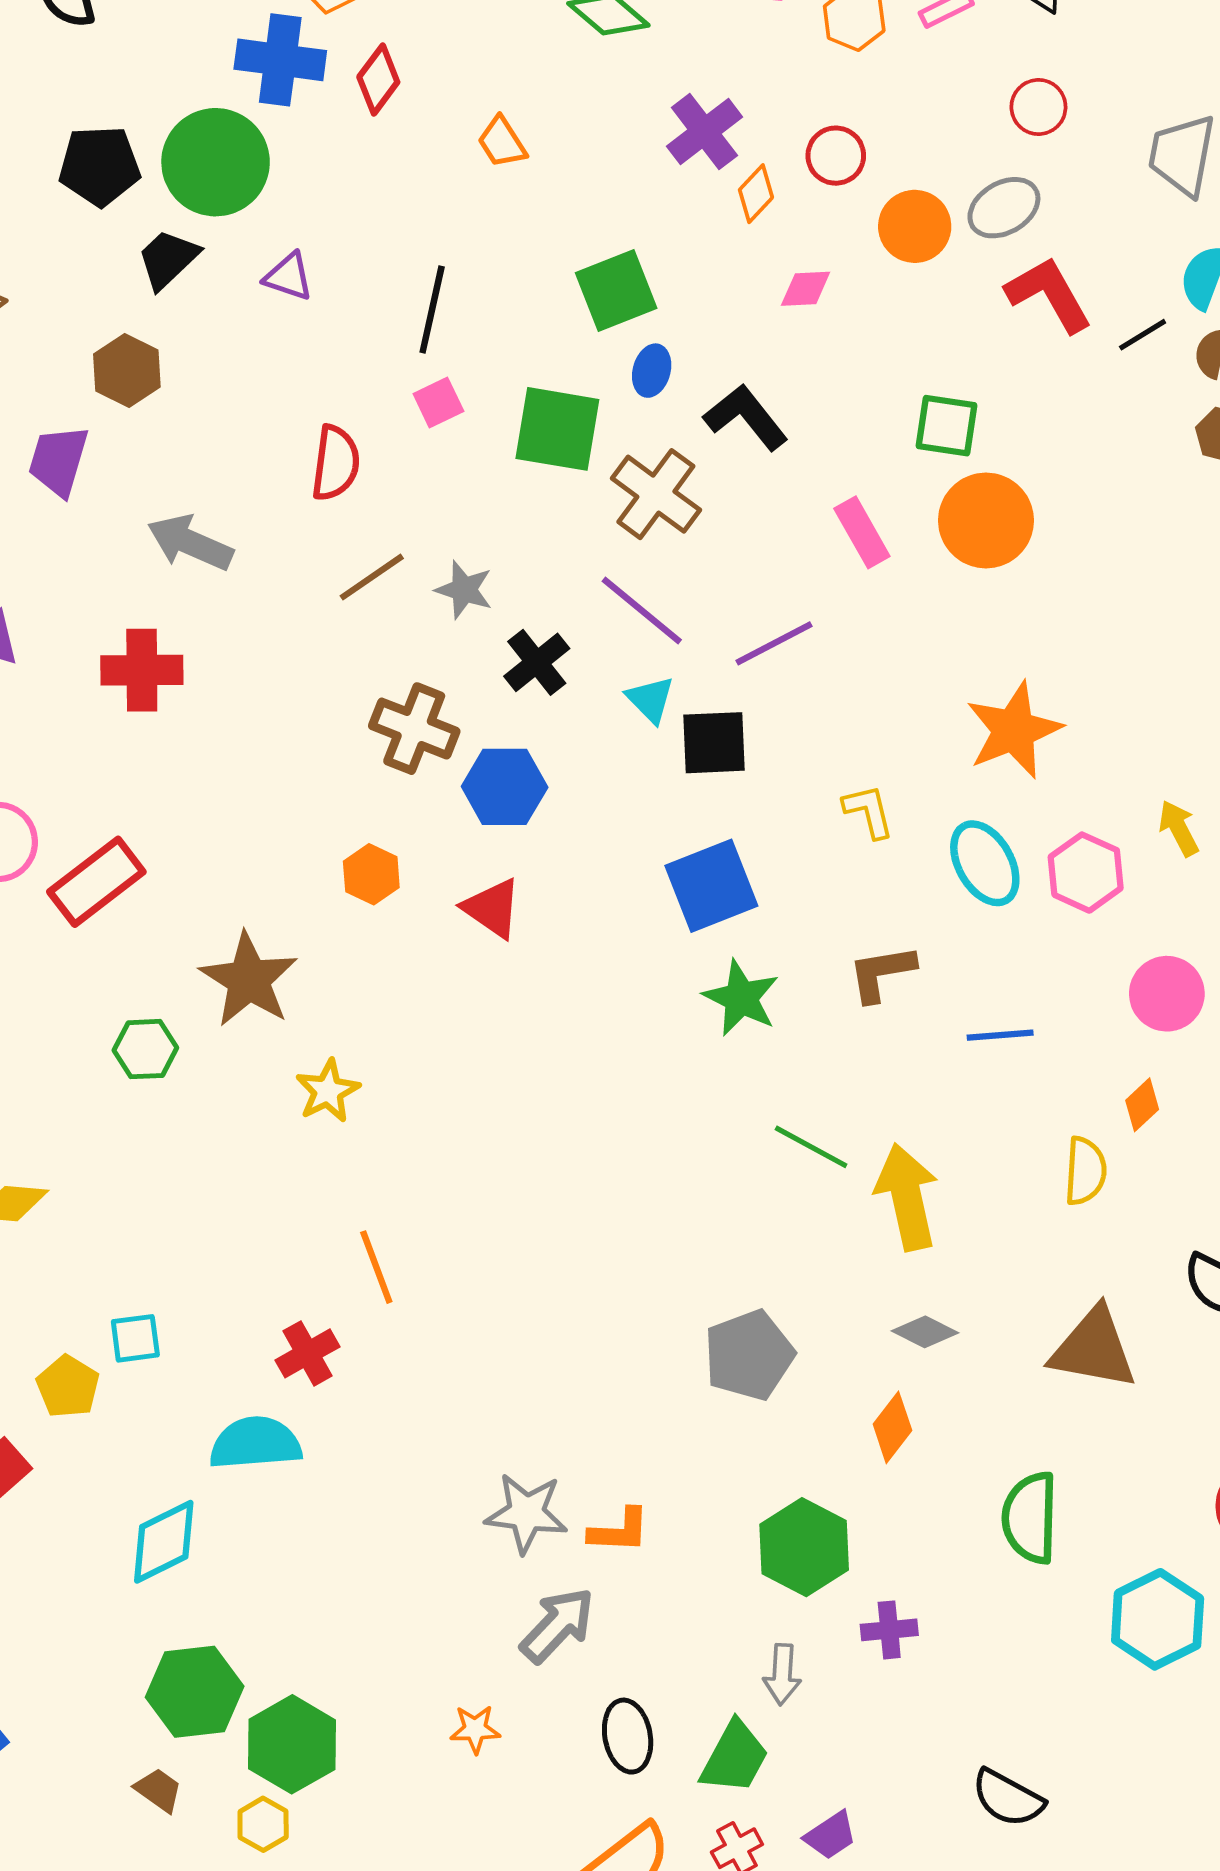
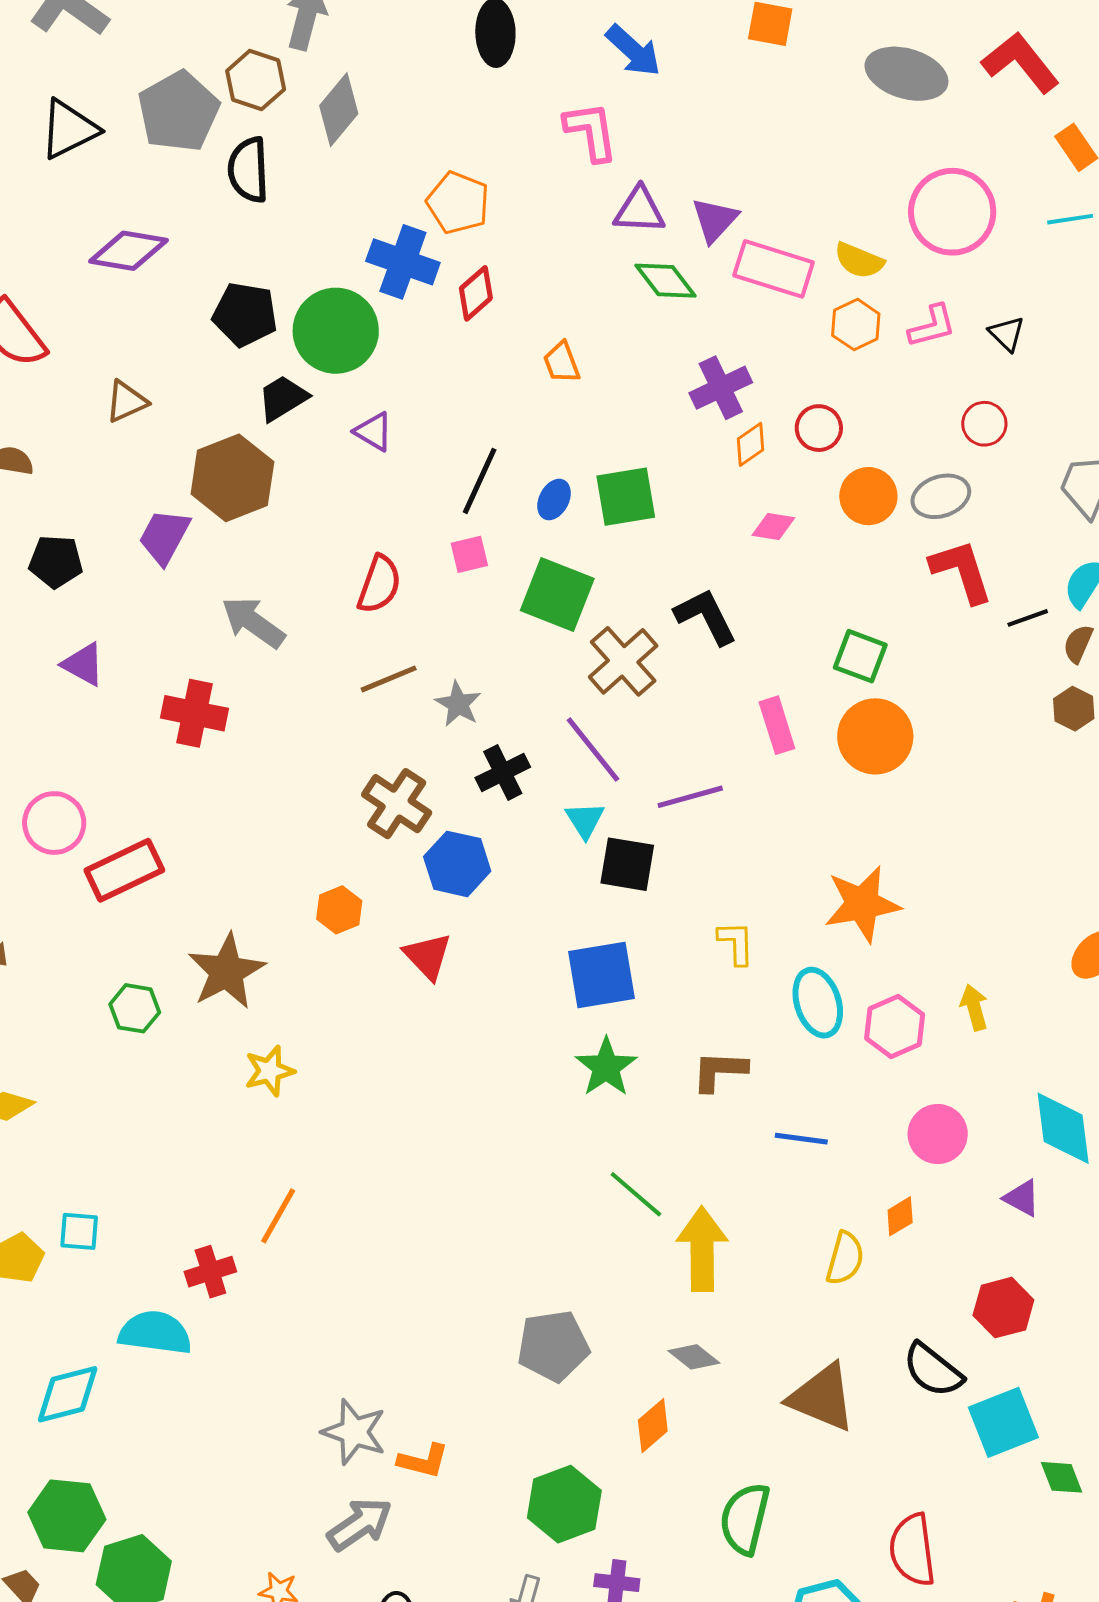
brown hexagon: (127, 371) -> (232, 478), size x1.5
blue ellipse: (652, 371) -> (554, 500), moved
orange line: (376, 1267) -> (278, 1216), turned 38

